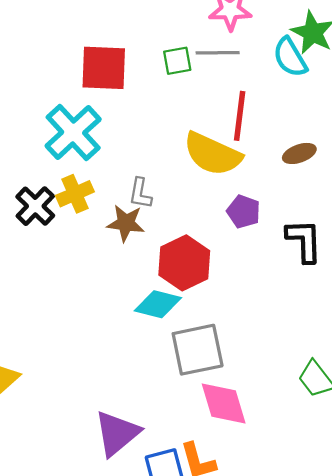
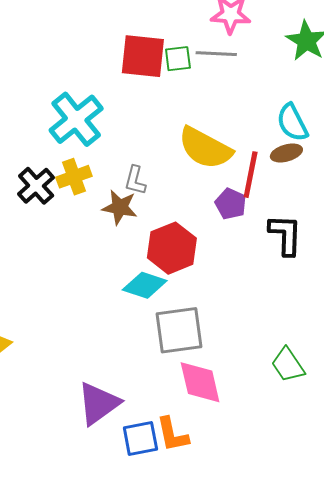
cyan semicircle: (290, 57) -> (292, 123), moved
red square: (104, 68) -> (143, 56), moved
red line: (240, 116) -> (251, 175), moved

